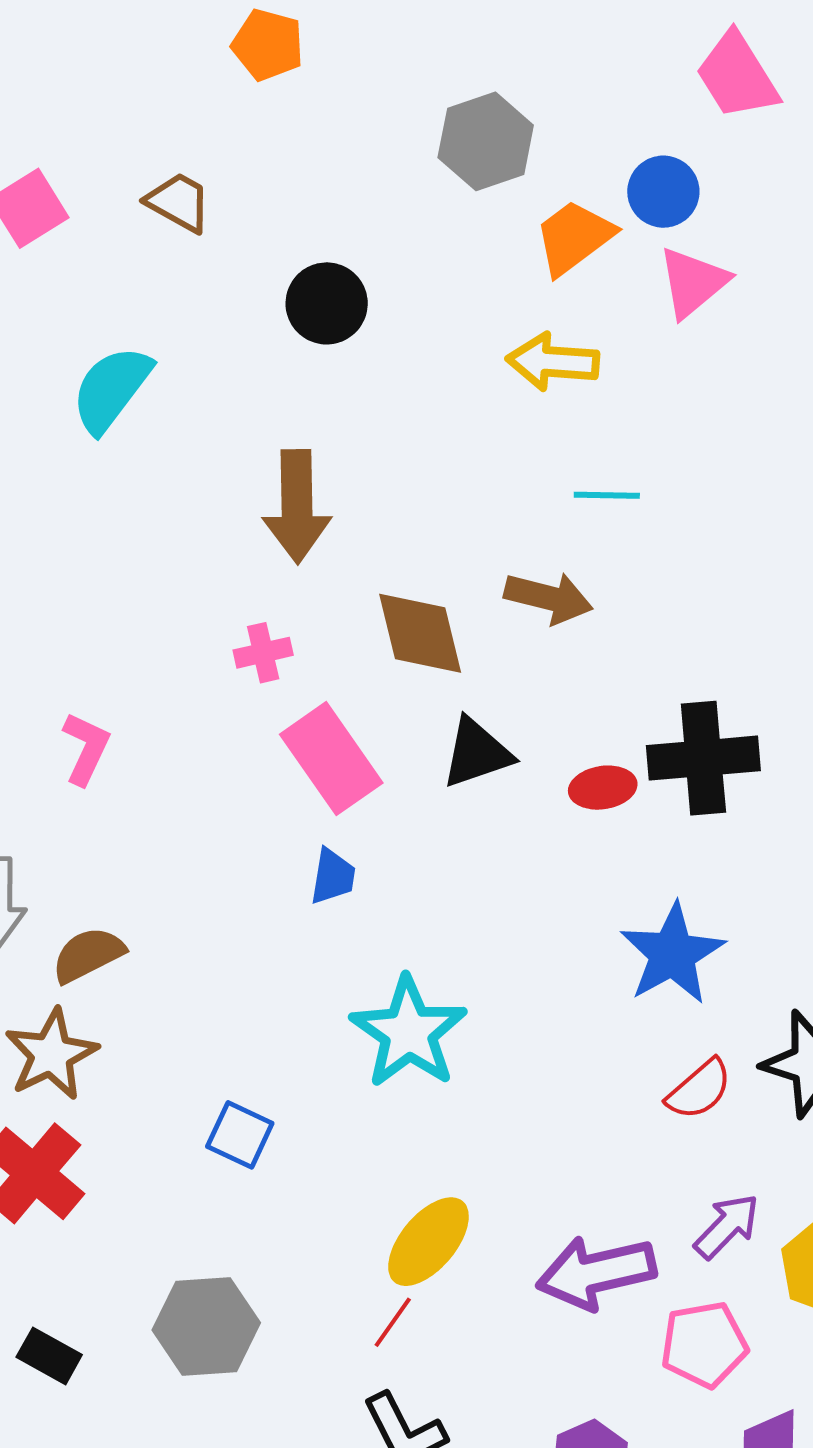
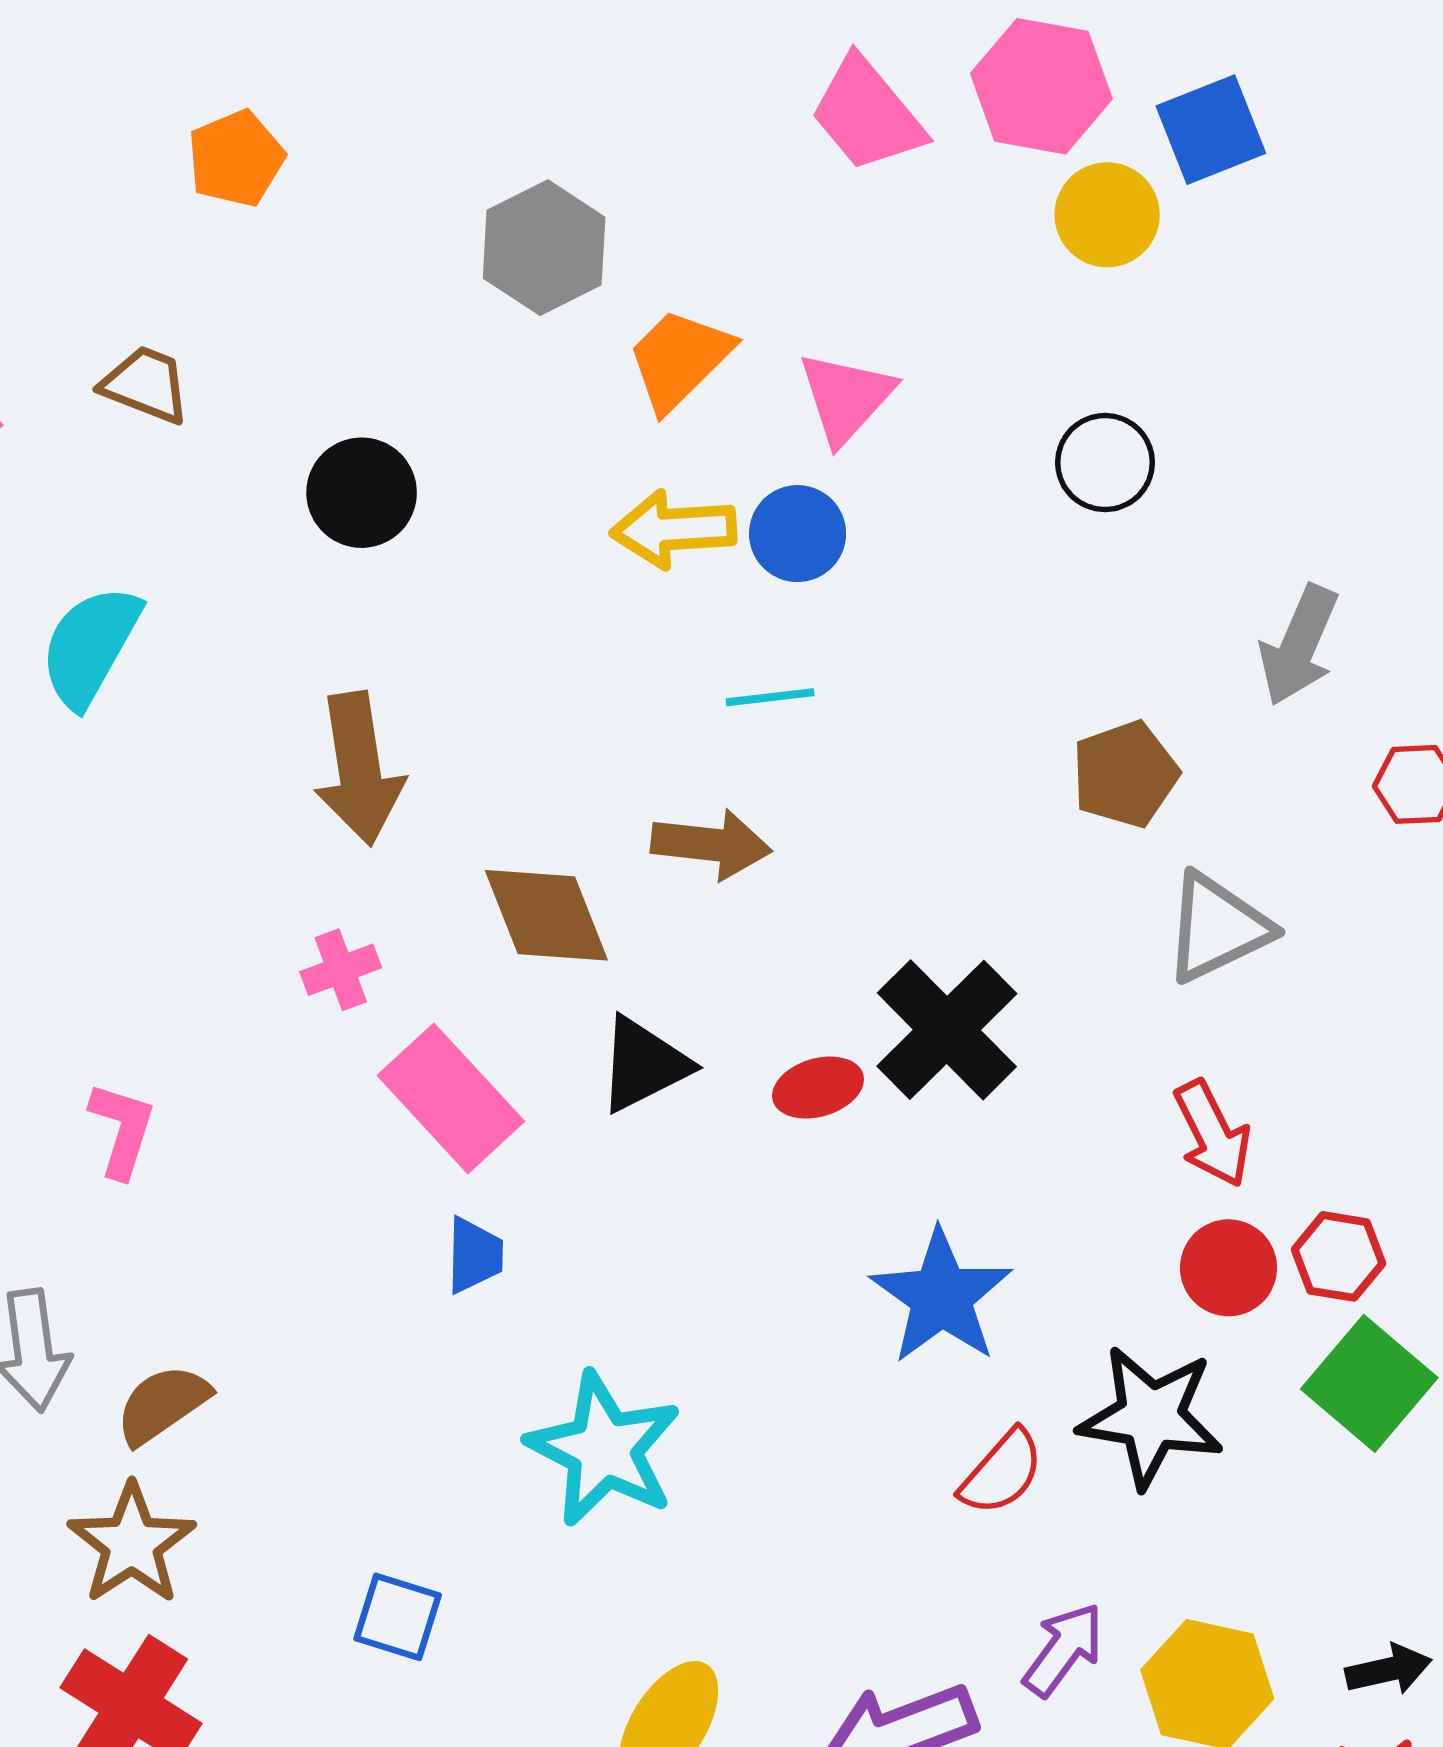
orange pentagon: (268, 45) -> (236, 159), turned -30
blue circle: (663, 192) -> (798, 534), moved
black cross: (703, 758) -> (947, 1030), turned -32

